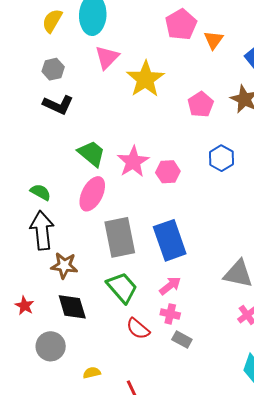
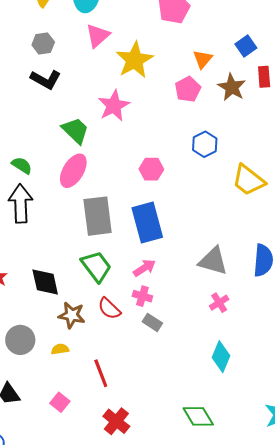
orange triangle: (214, 40) -> (203, 59), moved
pink star: (133, 162) -> (114, 106), moved
pink hexagon: (168, 172) -> (151, 169), moved
brown star: (64, 266) -> (72, 315), moved
gray circle: (51, 346) -> (20, 340), moved

